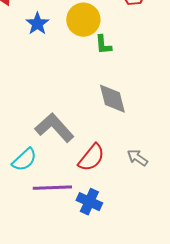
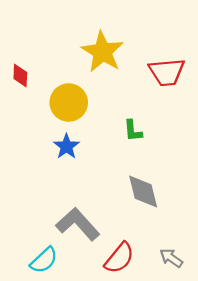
yellow circle: (83, 20) -> (69, 103), moved
blue star: (37, 24) -> (66, 146), moved

